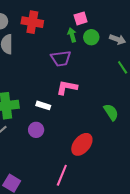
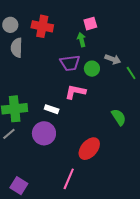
green circle: (91, 37) -> (92, 69), moved
gray arrow: (118, 39) -> (113, 59), moved
purple circle: (36, 130) -> (44, 133), size x1.5

